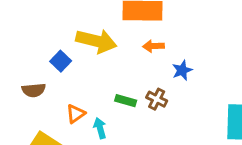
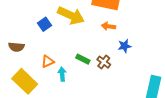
brown semicircle: (34, 90) -> (16, 47), moved

